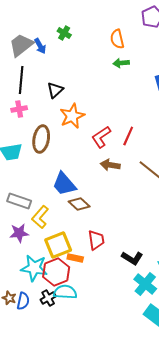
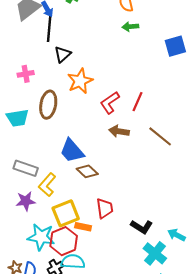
black line: (21, 80) -> (49, 28), moved

